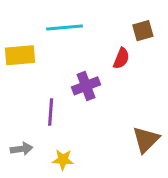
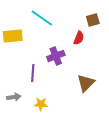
cyan line: (64, 28) -> (42, 18), turned 40
brown triangle: (146, 140) -> (86, 83), moved

